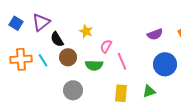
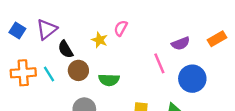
pink semicircle: (106, 46) -> (121, 28), moved
pink line: (122, 61) -> (159, 63), moved

